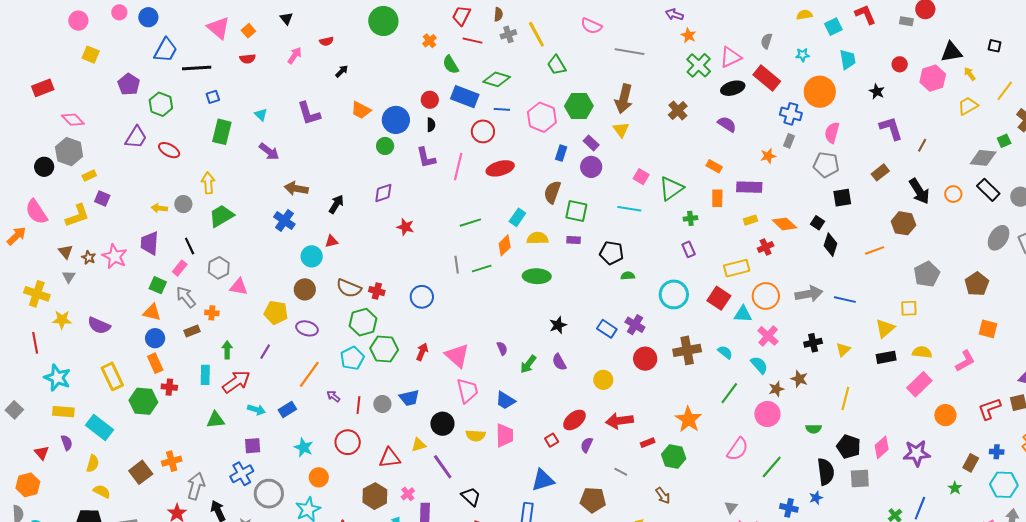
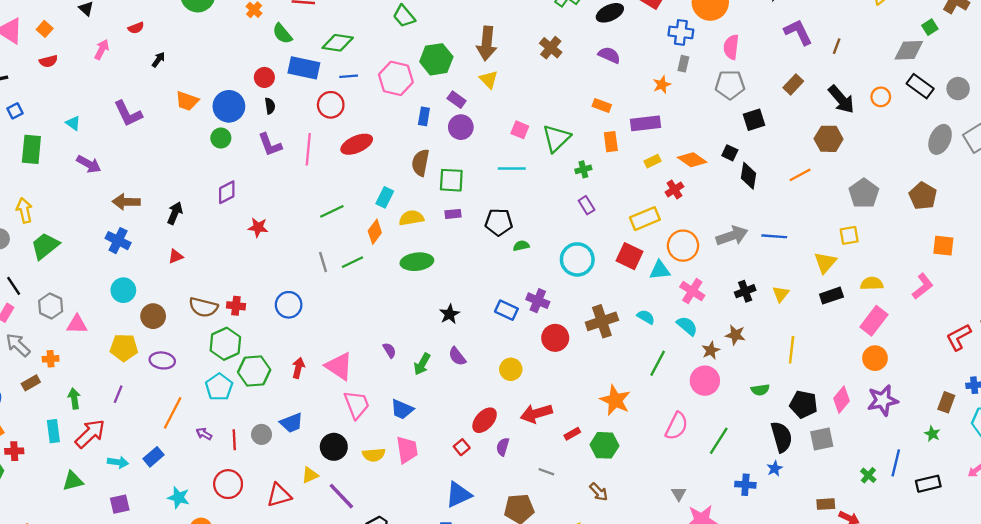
cyan circle: (312, 256) -> (123, 290), moved
orange circle: (945, 415) -> (875, 358), moved

